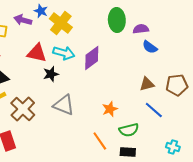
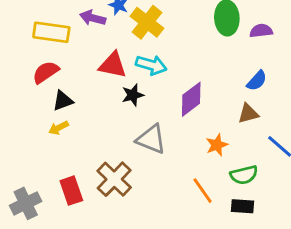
blue semicircle: (150, 47) -> (257, 81), moved, turned -84
purple diamond: (92, 58) -> (191, 99), moved
brown triangle: (147, 84) -> (248, 114), moved
brown cross: (23, 109) -> (114, 179), moved

